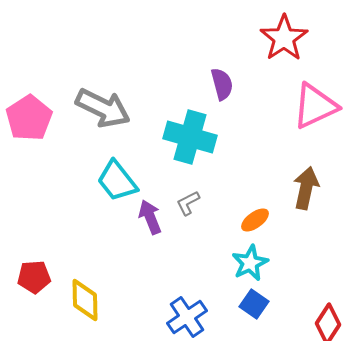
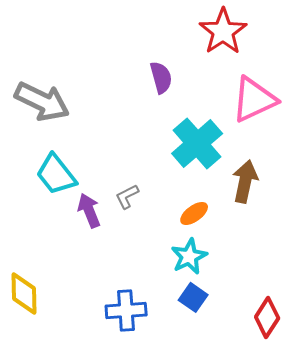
cyan cross: (190, 137) -> (197, 143), moved, turned 33
blue cross: (187, 317) -> (126, 310), turned 30

